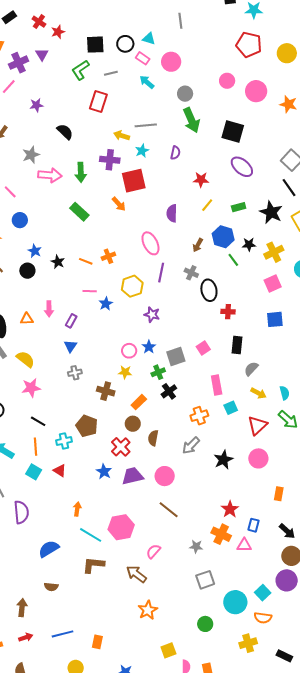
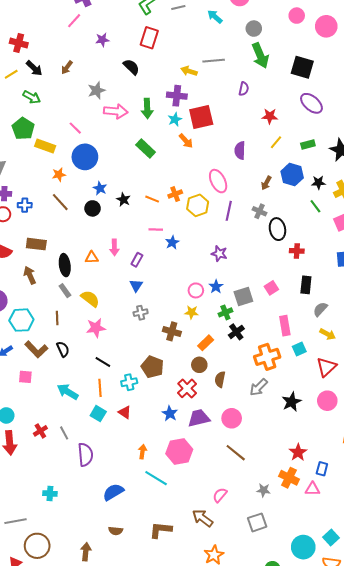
red rectangle: (98, 101) -> (149, 38), moved
cyan star: (142, 151) -> (175, 119), moved
blue circle: (20, 220) -> (85, 157), size x1.6
green line: (233, 260) -> (315, 206), moved
yellow hexagon: (132, 286) -> (198, 205), moved
orange cross: (199, 416) -> (267, 357), size x1.4
pink hexagon: (121, 527) -> (179, 452), moved
brown L-shape: (93, 565) -> (161, 530), moved
gray square: (205, 580) -> (257, 522), moved

